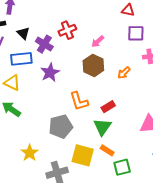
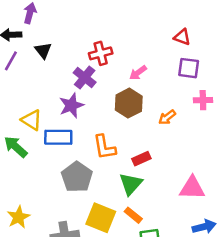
purple cross: (44, 44) -> (85, 77), moved
blue rectangle: (21, 59) -> (58, 137), moved
yellow triangle: (12, 83) -> (32, 120), moved
gray pentagon: (61, 126) -> (77, 177), turned -30
yellow star: (30, 153) -> (18, 217), moved

